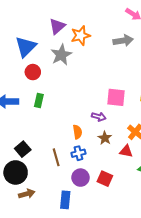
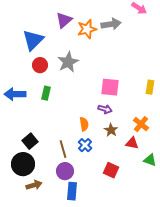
gray arrow: (123, 41) -> (111, 24), moved
gray star: (61, 55) -> (68, 62), moved
pink square: (116, 97) -> (110, 87), moved
blue cross: (78, 153) -> (85, 145), turned -32
purple circle: (81, 178) -> (65, 171), moved

